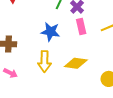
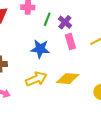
yellow arrow: (44, 61) -> (36, 79), turned -110

